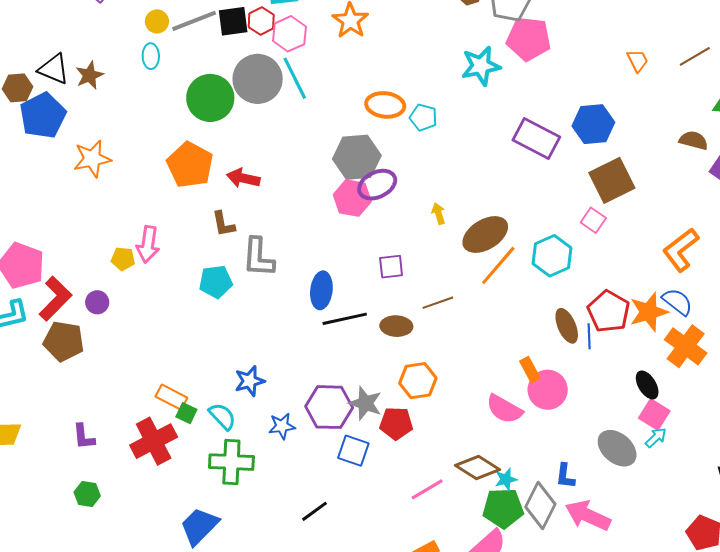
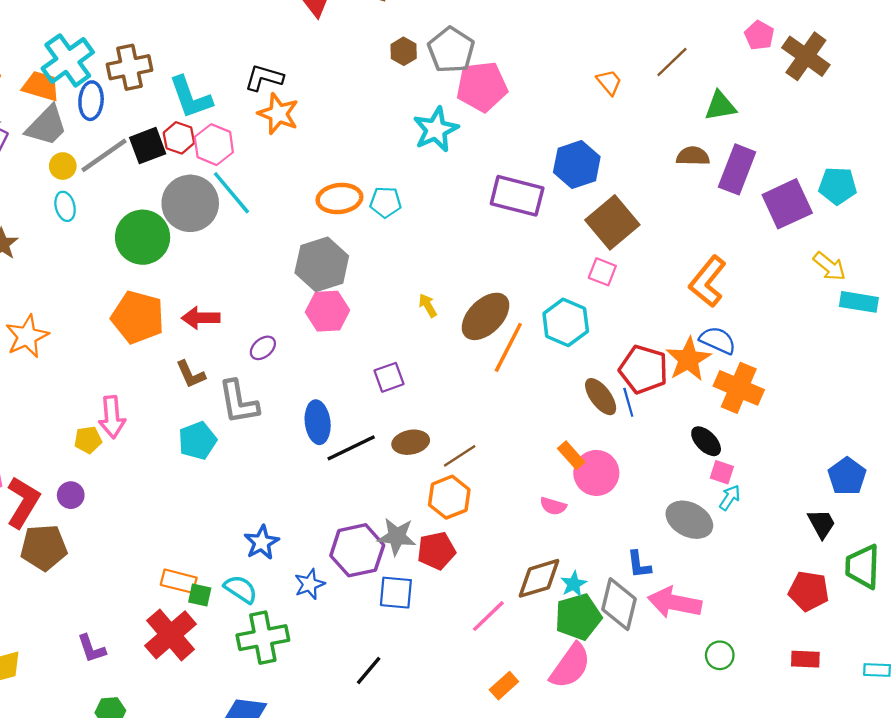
purple ellipse: (377, 185) -> (263, 348), moved, size x0.6
brown line: (438, 303) -> (460, 456), moved
pink semicircle: (504, 409) -> (553, 506), size x0.6
pink square: (654, 414) -> (722, 472), size x0.7
brown diamond: (478, 467) -> (539, 578), turned -36

